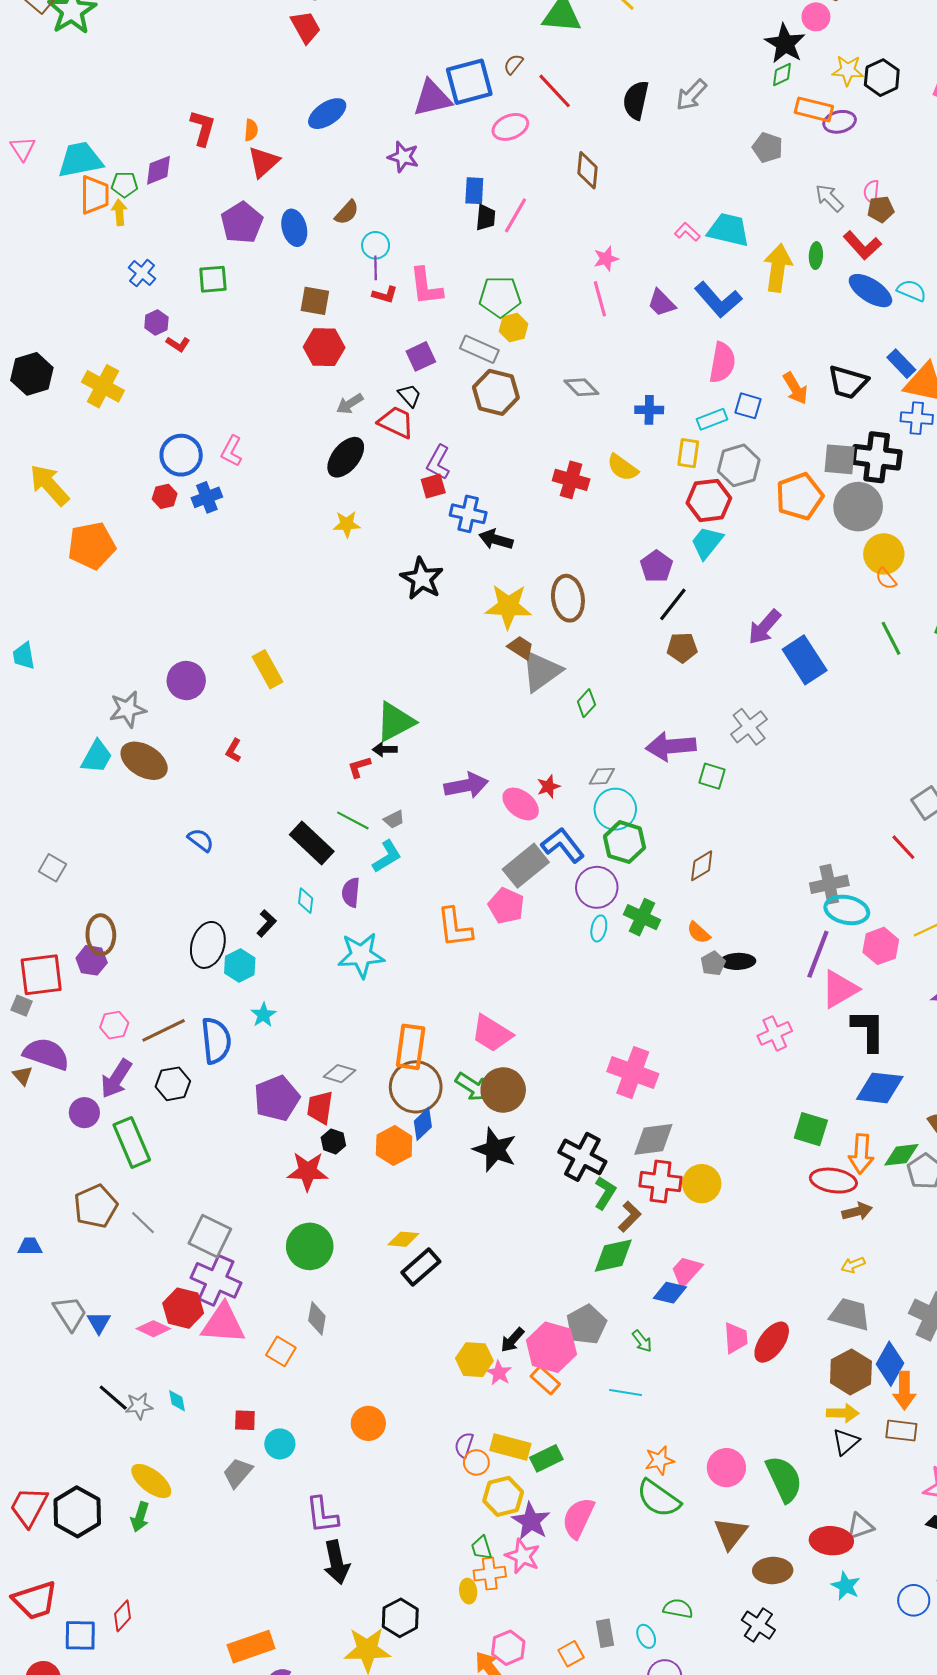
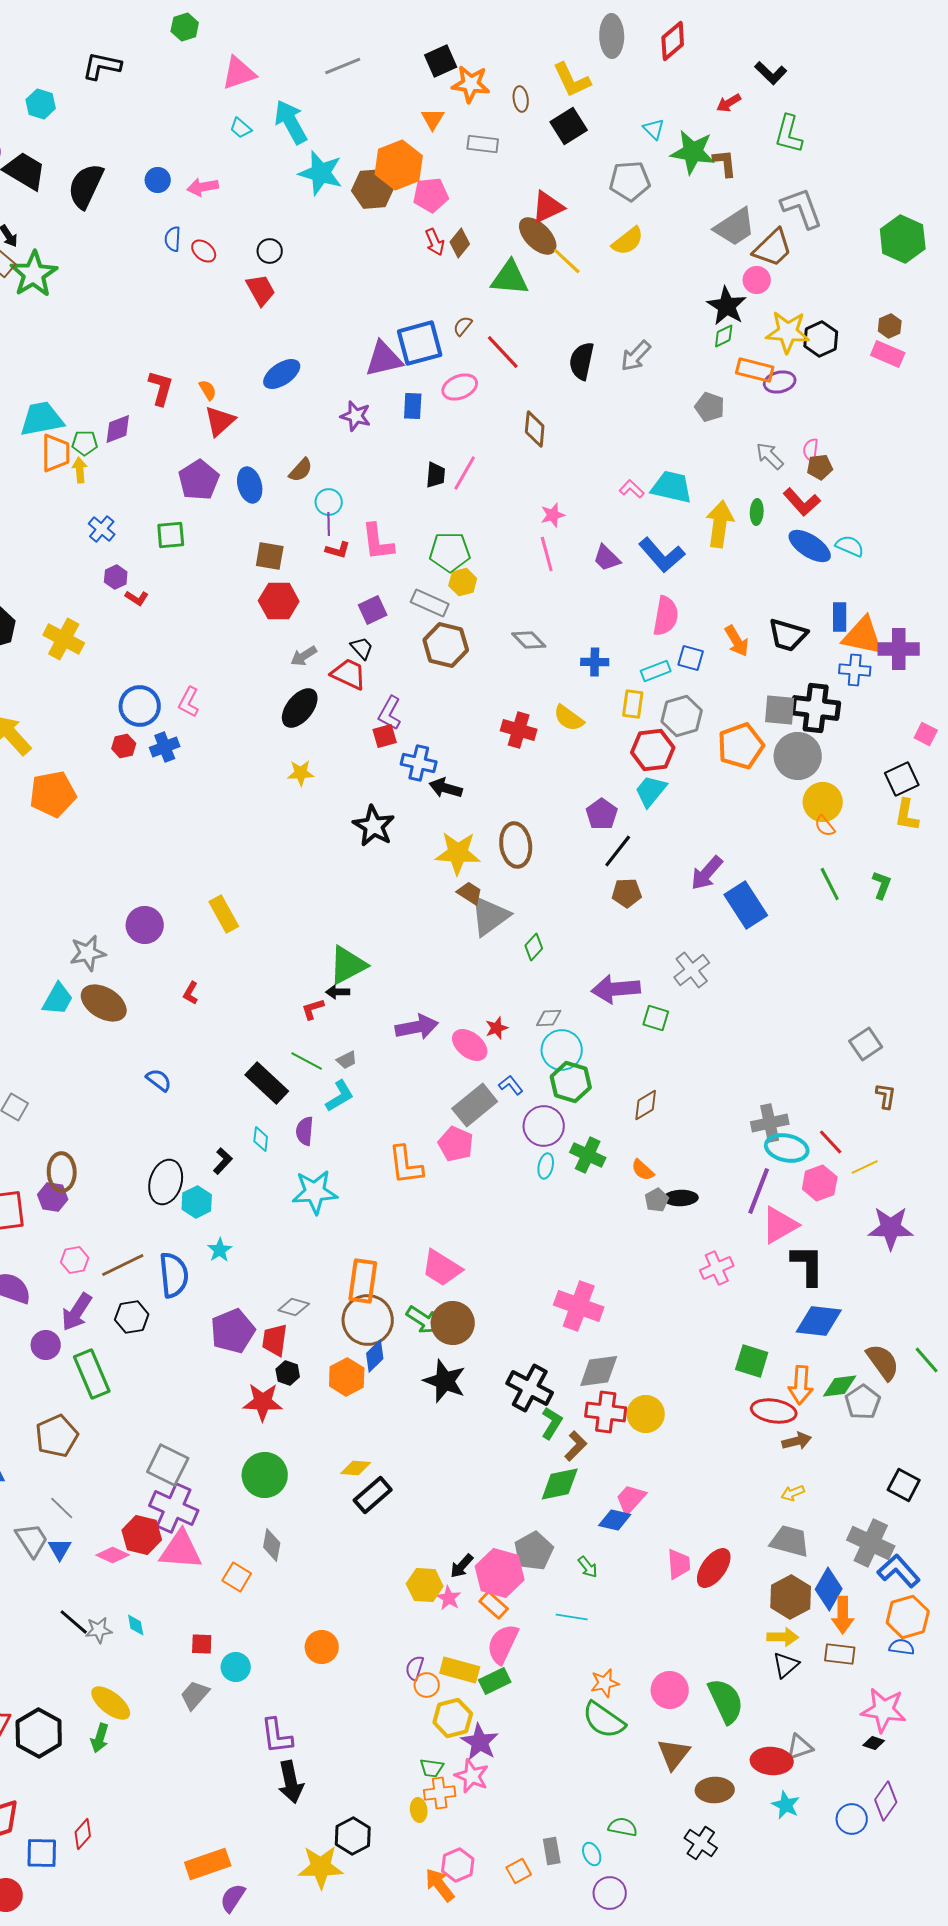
yellow star: (848, 70) -> (788, 332), size x1.4
orange semicircle: (251, 130) -> (208, 390), turned -35
blue rectangle: (474, 191) -> (413, 406), moved
blue rectangle: (901, 364) -> (840, 617), turned 44
blue L-shape: (563, 845) -> (511, 1085), size x0.6
red line: (903, 847) -> (831, 1142), moved
gray line: (143, 1223) -> (62, 1508), moved
pink semicircle: (578, 1518) -> (503, 1644), moved
green trapezoid: (482, 1548) -> (432, 1768), turned -65

